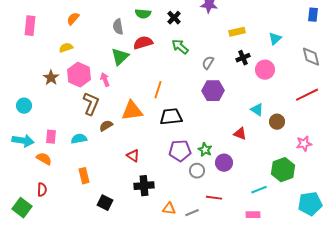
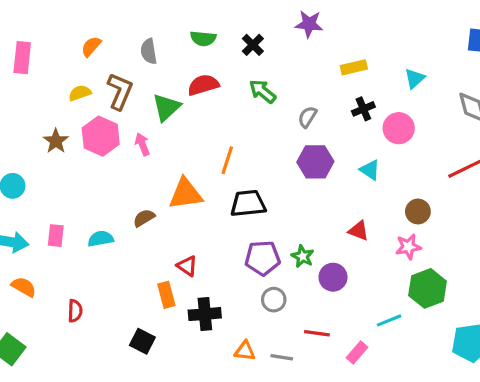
gray semicircle: (118, 27) -> (149, 51), moved
brown L-shape: (91, 104) -> (120, 91), moved
cyan triangle: (257, 110) -> (370, 170), moved
pink star: (304, 144) -> (408, 247), moved
orange semicircle: (44, 159) -> (24, 287), moved
gray circle: (197, 171) -> (274, 300), moved
orange rectangle: (84, 176) -> (166, 295), moved
red semicircle: (42, 190) -> (75, 311), moved
gray line: (192, 213) -> (282, 357), turned 32
pink rectangle: (253, 215) -> (357, 352), moved, turned -48

